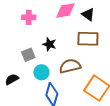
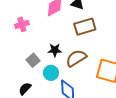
black star: (49, 44) -> (55, 50), moved

